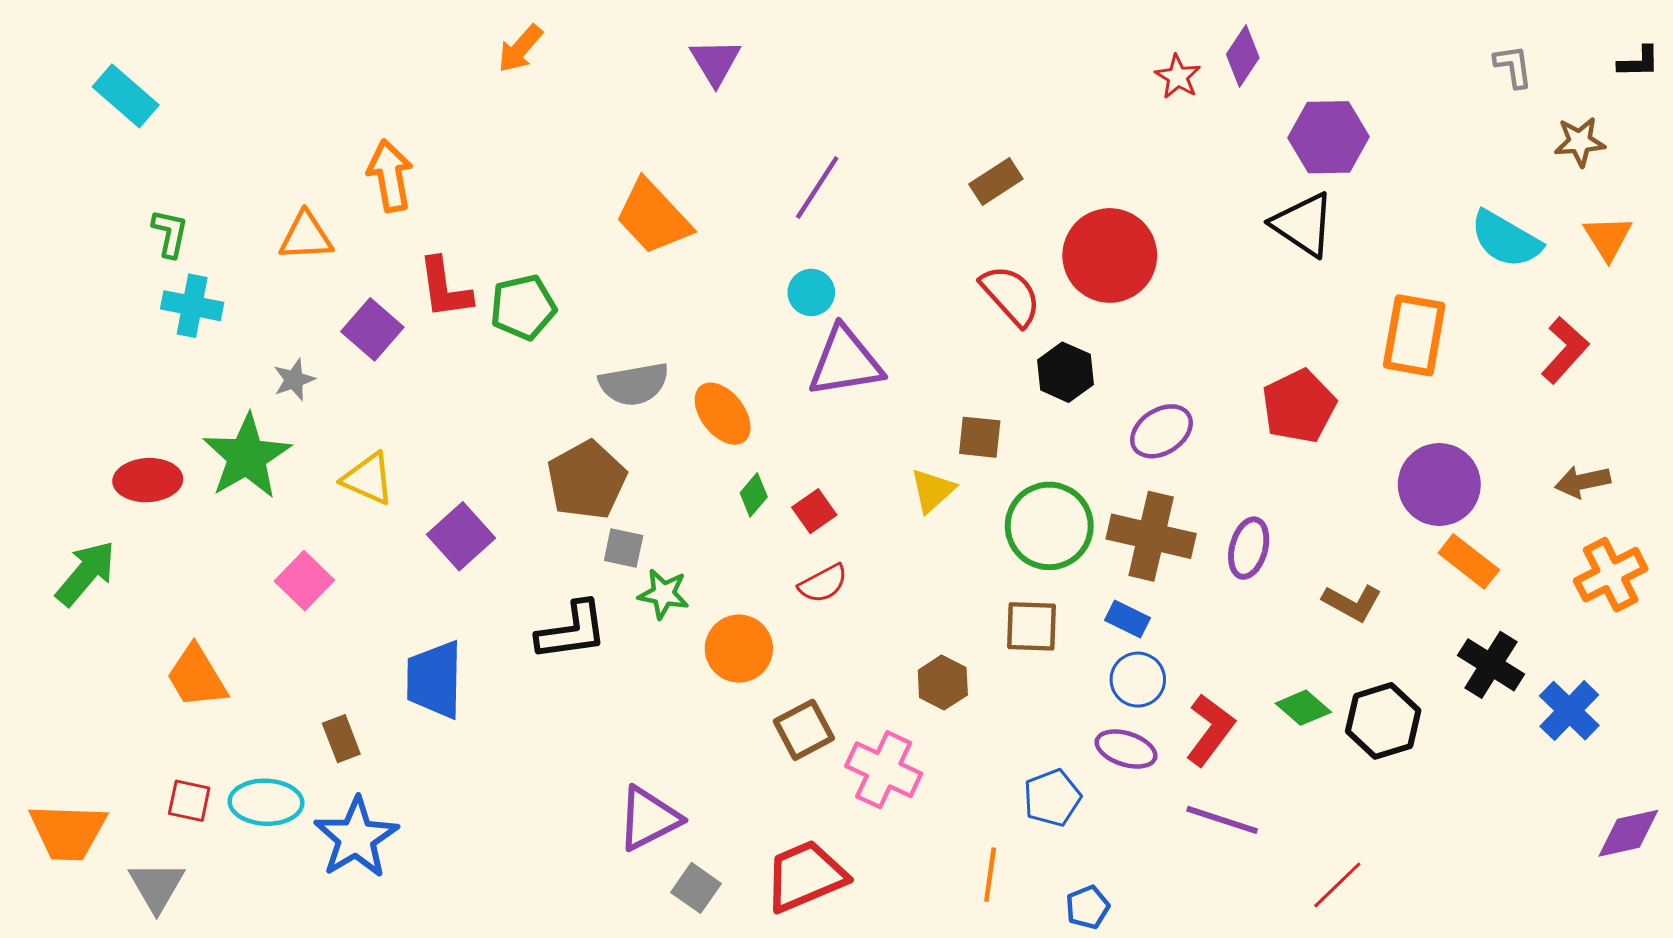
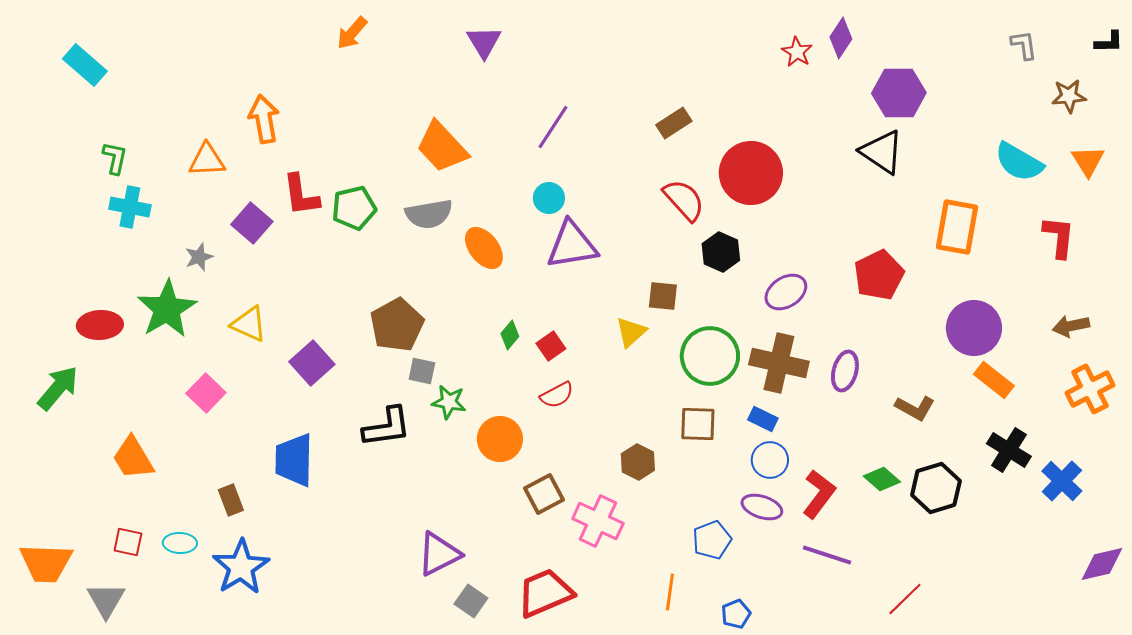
red L-shape: (1565, 350) -> (1059, 237), turned -36
gray semicircle: (634, 384) -> (429, 214), moved
orange ellipse: (723, 414) -> (484, 248), moved
cyan ellipse: (266, 802) -> (180, 543), size x0.7

